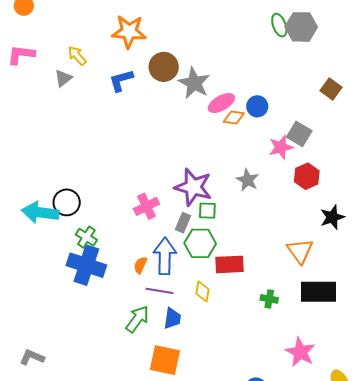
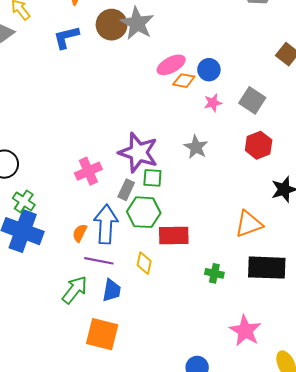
gray star: (194, 83) -> (137, 23), moved
pink star: (281, 147) -> (213, 103), moved, size x0.7
orange triangle: (300, 251) -> (249, 224), turned 44

